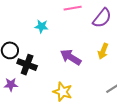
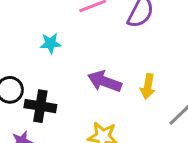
yellow arrow: (103, 51) -> (148, 86), moved

